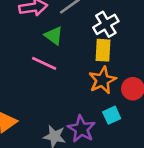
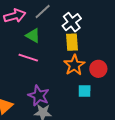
cyan square: (112, 115) -> (85, 91), turned 32
purple star: (81, 129) -> (39, 96), moved

